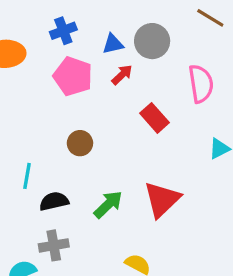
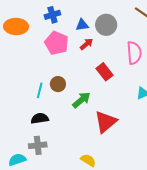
cyan line: (27, 176) -> (40, 90), moved
green arrow: (108, 204) -> (81, 100), moved

